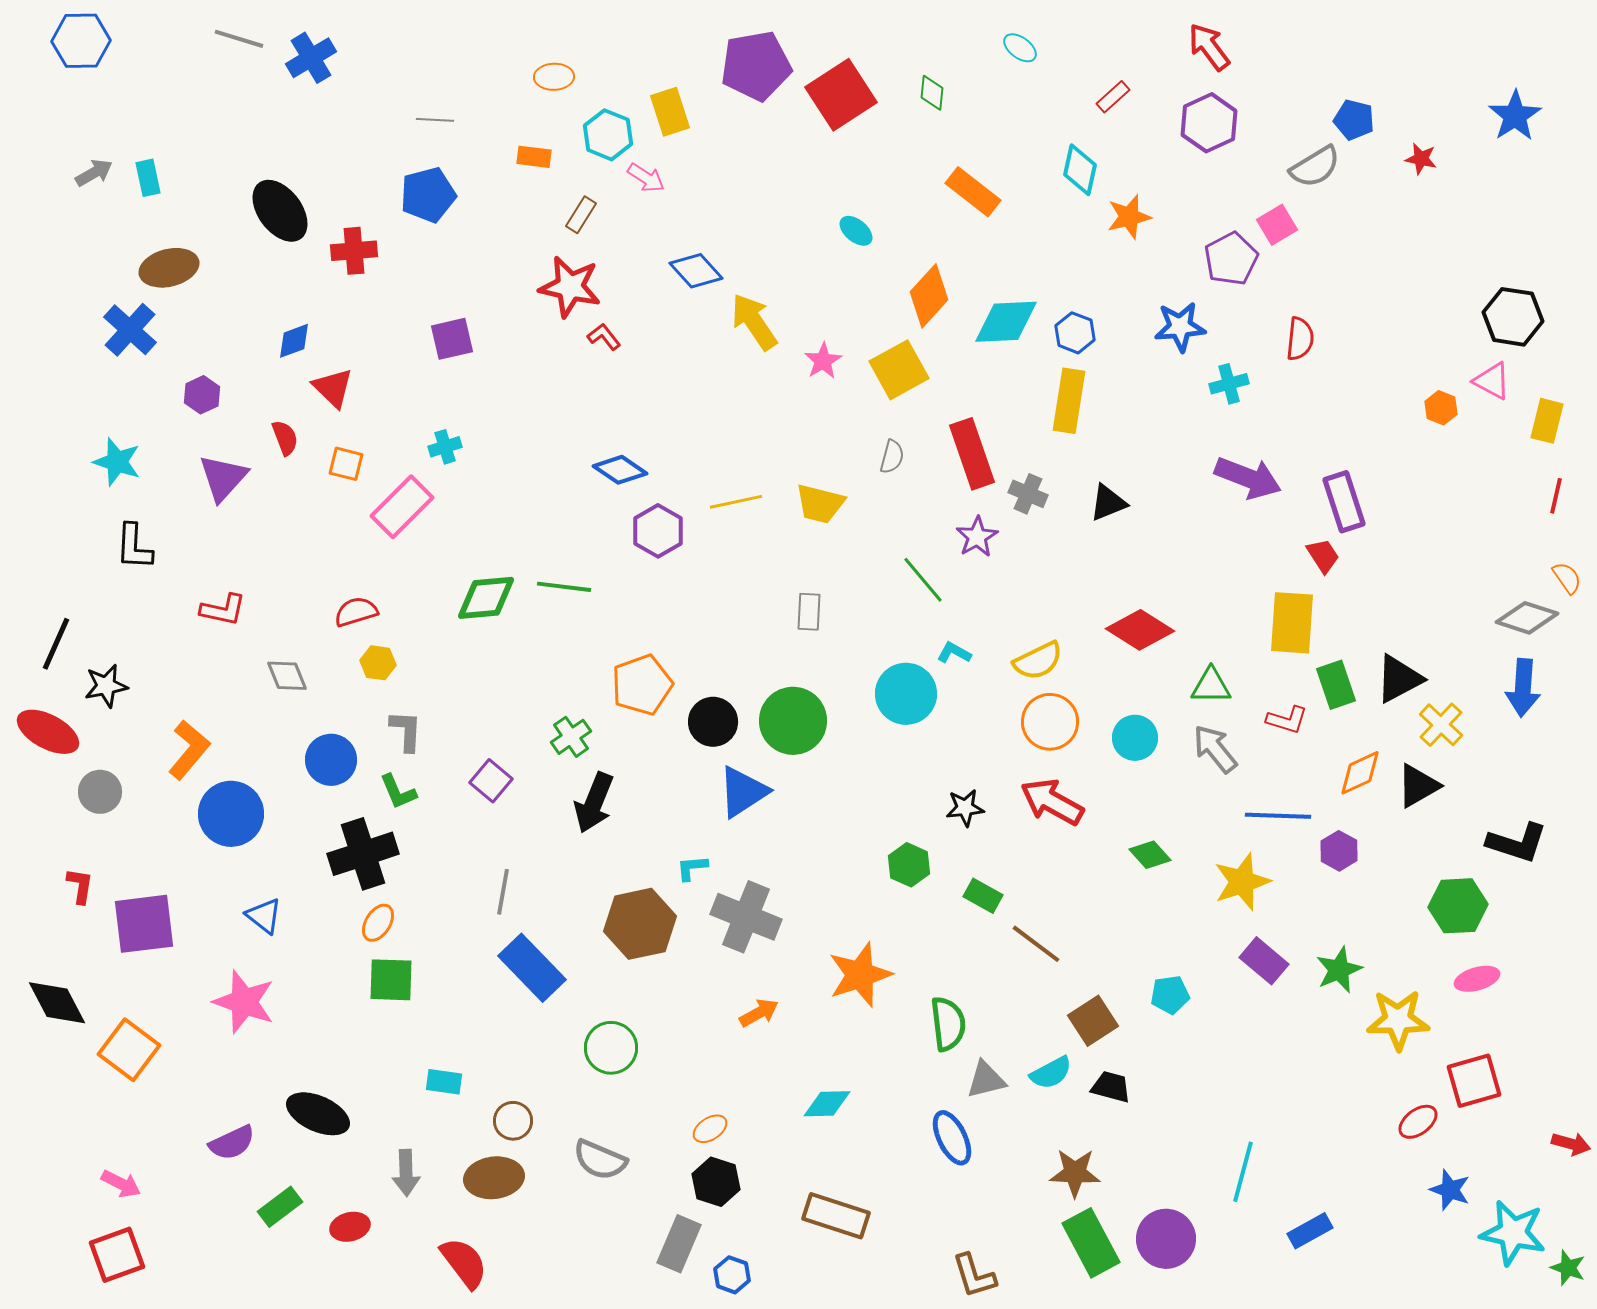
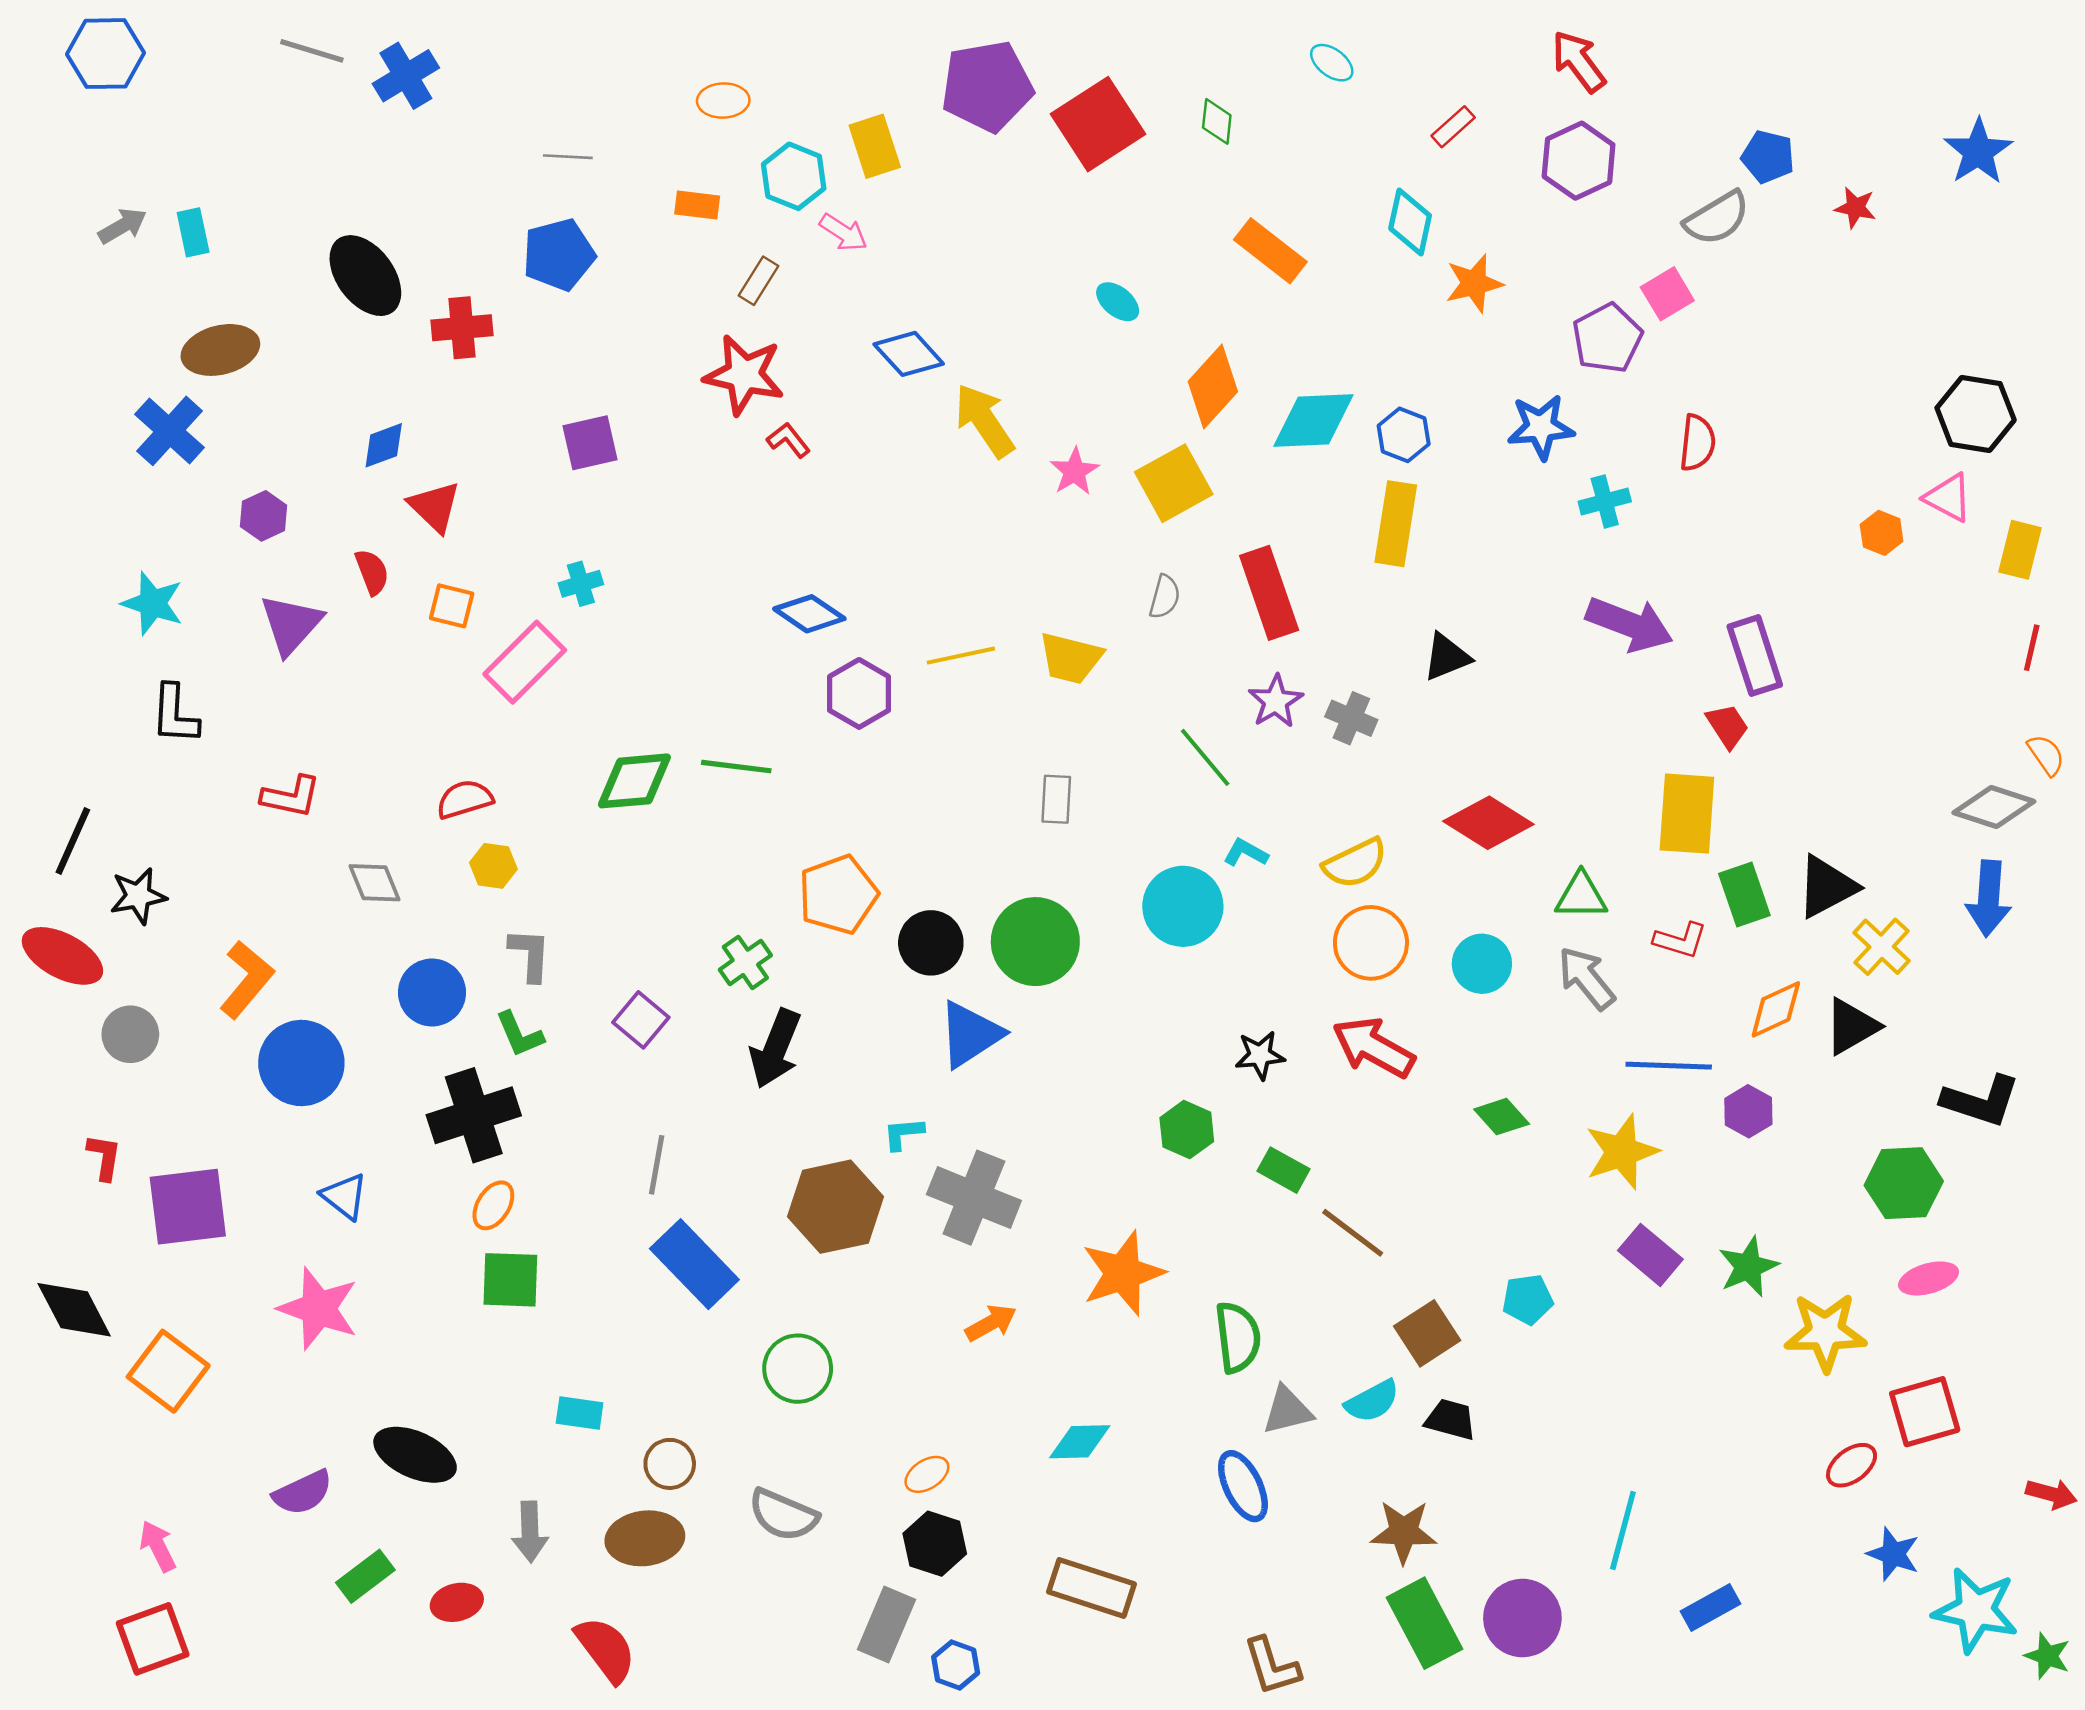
gray cross: (1028, 494) -> (1351, 718), moved
pink arrow: (121, 1184) -> (158, 1546), turned -144

